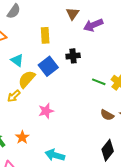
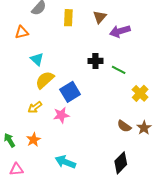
yellow rectangle: (45, 35) -> (68, 18), moved
blue square: (48, 66) -> (70, 92), moved
green line: (99, 82) -> (119, 70), moved
yellow arrow: (14, 96) -> (35, 107), moved

